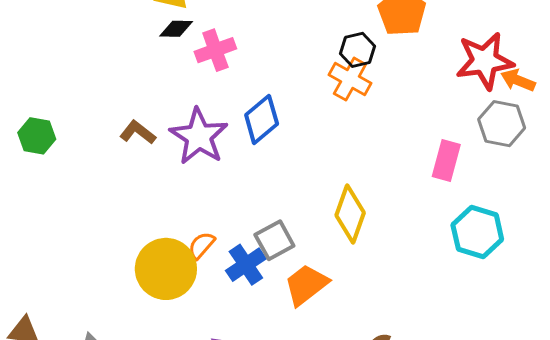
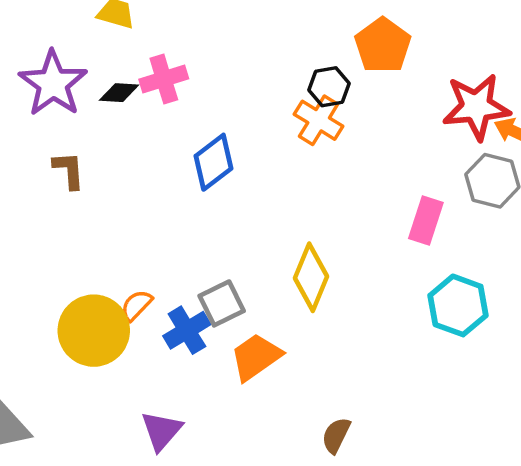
black diamond: (176, 29) -> (119, 93), moved
brown L-shape: (138, 132) -> (69, 170), turned 45
purple star: (199, 136) -> (53, 83), moved

